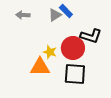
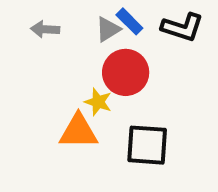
black L-shape: (91, 36) -> (182, 27), moved
red circle: (73, 48) -> (126, 72), moved

